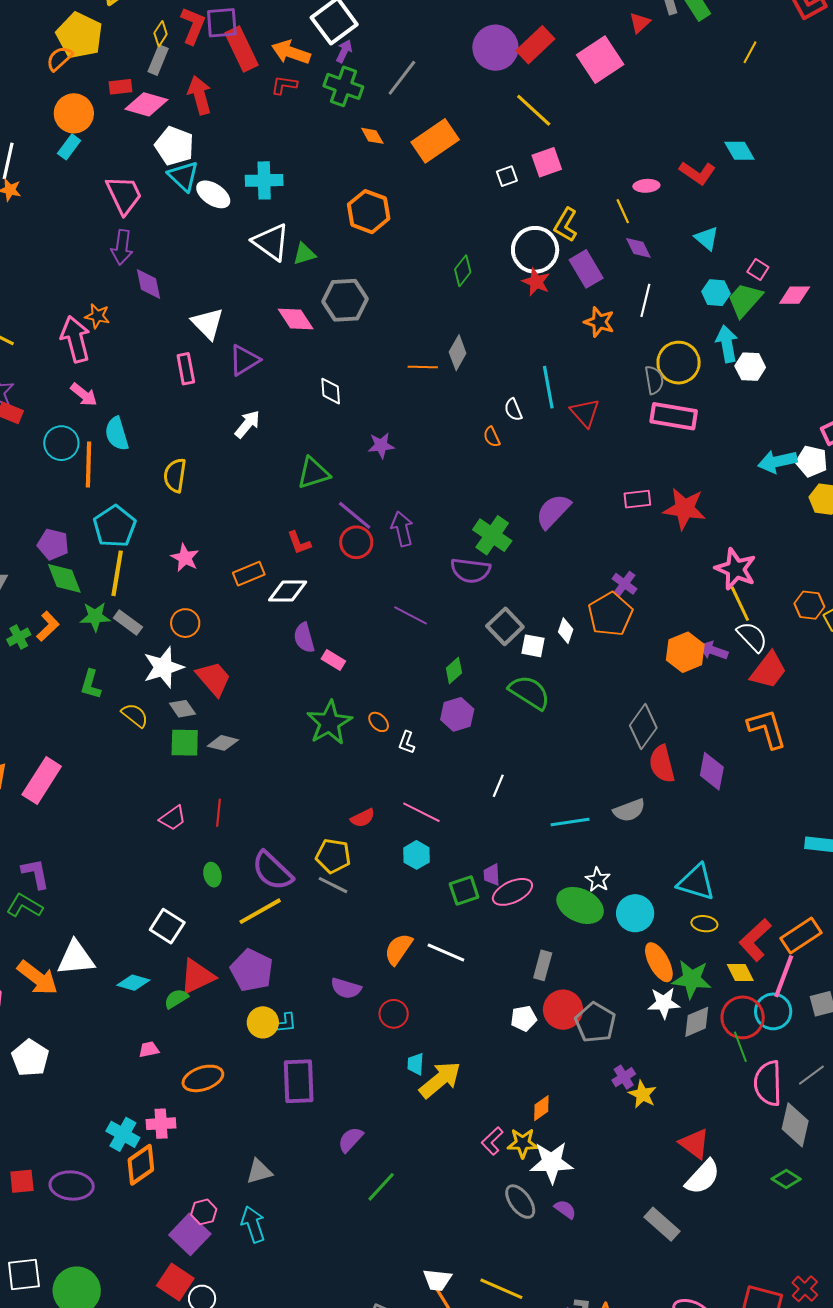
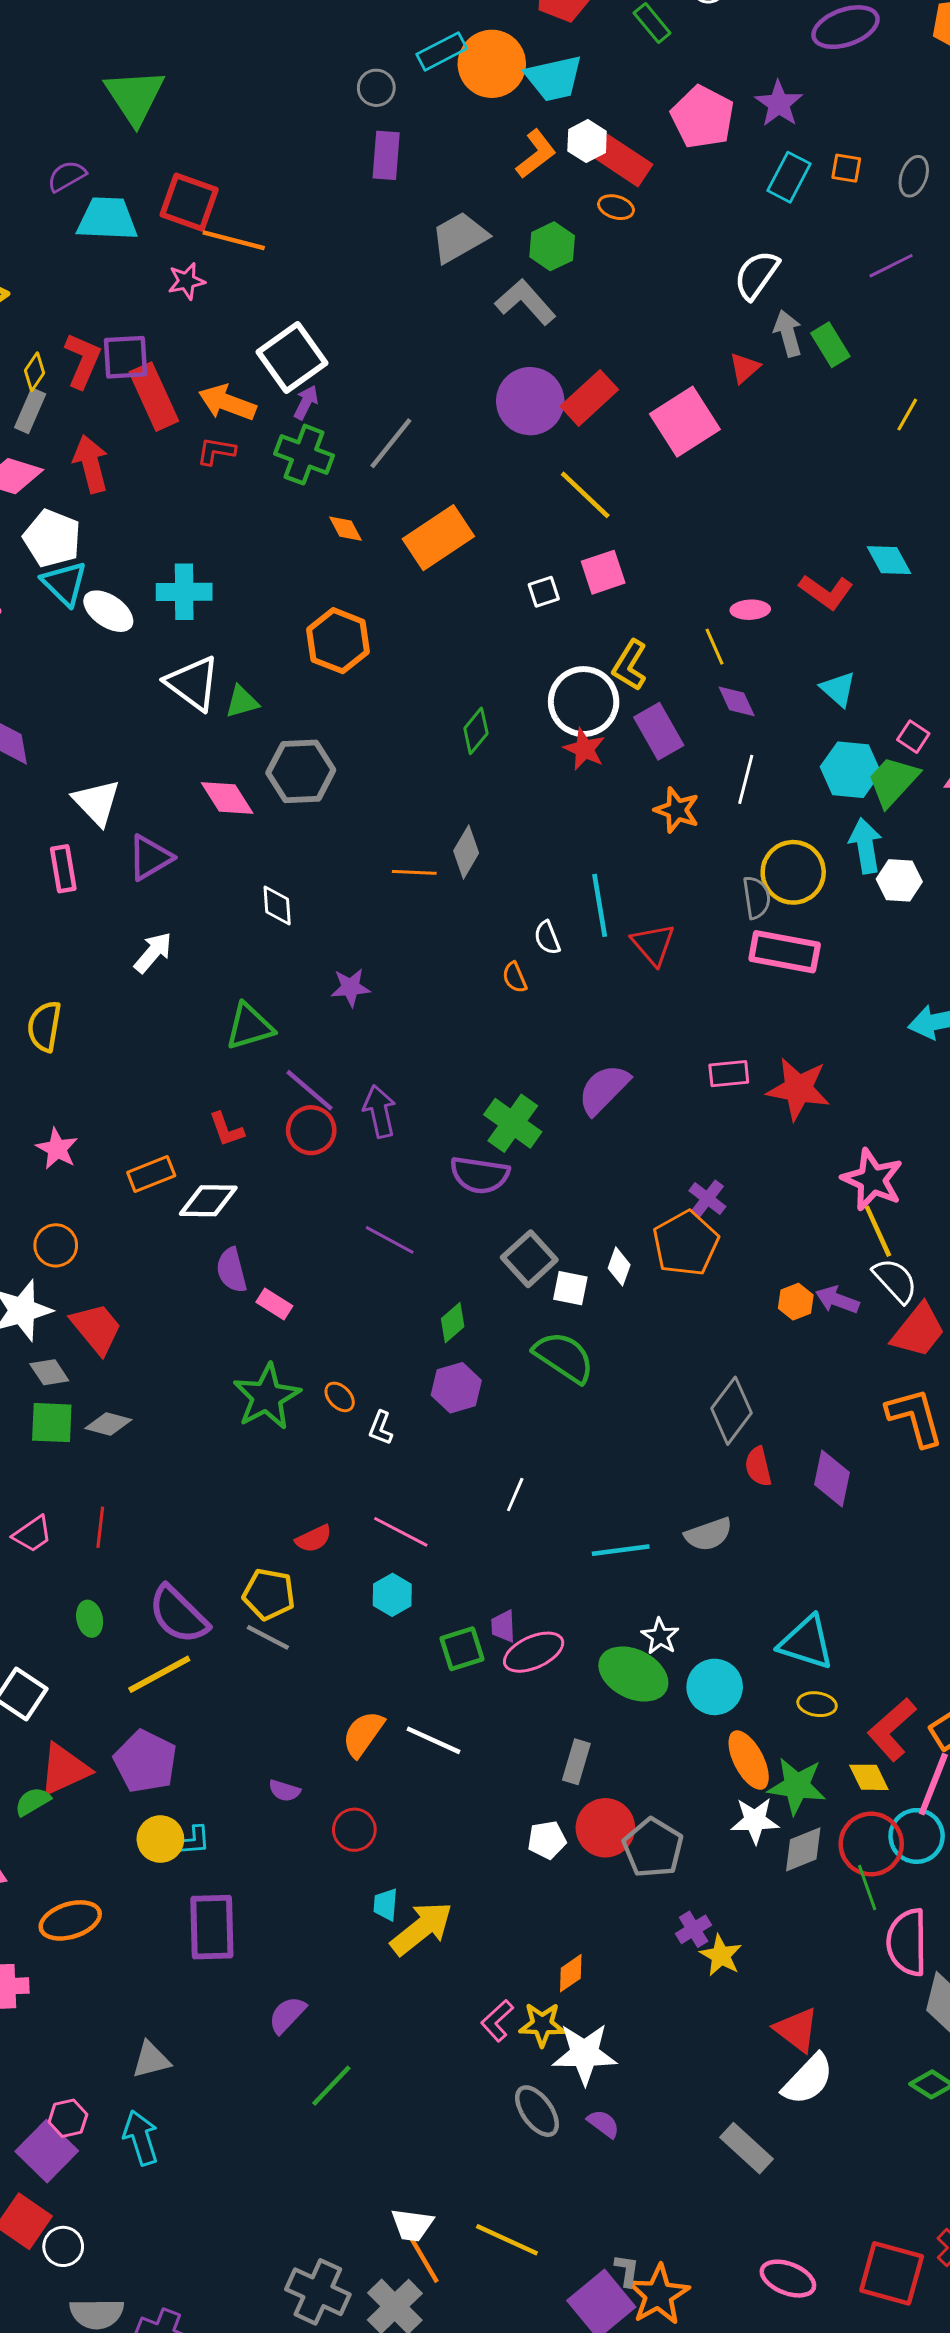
cyan hexagon: (716, 293) -> (850, 770), size x1.4
orange hexagon: (685, 652) -> (796, 1302), size x0.6
red semicircle: (662, 764) -> (758, 1467), size x0.7
purple semicircle: (346, 988) -> (284, 1791), size x0.7

